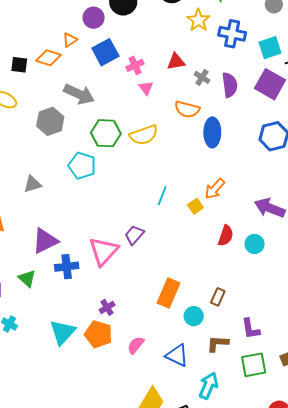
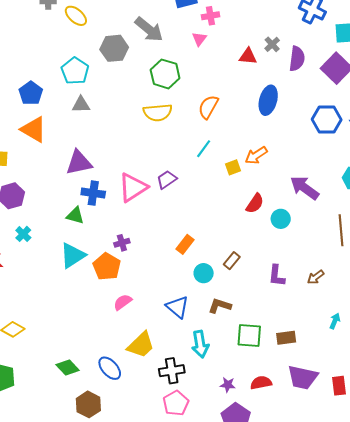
red triangle: (176, 62) -> (248, 56), moved
pink triangle: (146, 88) -> (199, 39), moved
orange semicircle: (187, 109) -> (208, 107), moved, turned 90
yellow semicircle: (144, 135) -> (158, 112), moved
cyan pentagon: (82, 166) -> (75, 71), moved
green triangle: (27, 278) -> (75, 216), moved, turned -42
orange rectangle: (168, 293) -> (185, 244), size x0.7
purple L-shape: (251, 329) -> (277, 276), moved
pink semicircle: (136, 345) -> (123, 302), moved
cyan arrow: (208, 386) -> (200, 344), turned 132

